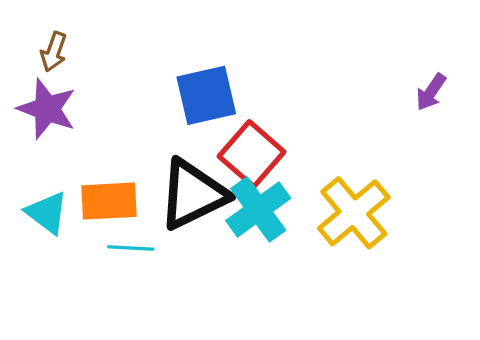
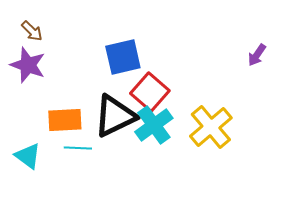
brown arrow: (54, 52) -> (32, 31), turned -65
cyan triangle: (47, 213) -> (28, 156), moved

